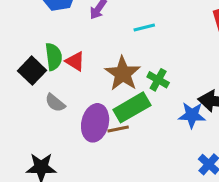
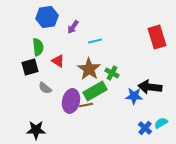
cyan line: (144, 27) -> (95, 41), moved
green semicircle: (54, 57) -> (38, 47), moved
black square: (32, 71) -> (30, 67), turned 30

